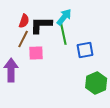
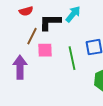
red semicircle: (24, 21) -> (26, 11), moved, turned 56
green line: (63, 33) -> (72, 58), moved

